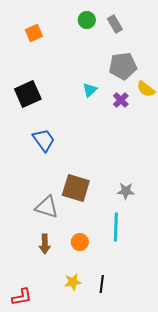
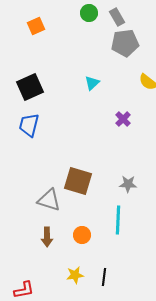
gray pentagon: (123, 66) -> (125, 43), moved
purple cross: (121, 100) -> (123, 119), moved
blue trapezoid: (44, 140) -> (29, 125), moved, turned -130

